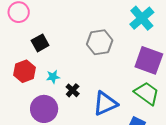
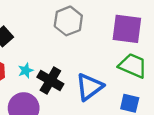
black cross: (73, 90) -> (50, 81), size x1.6

